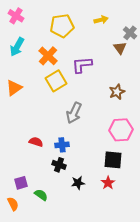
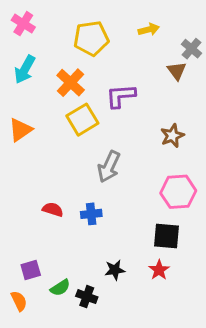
black cross: (59, 165) -> (87, 297), moved
green semicircle: (41, 195) -> (60, 288), turned 112

